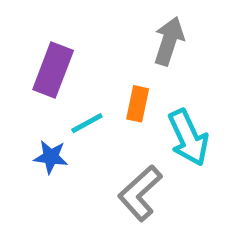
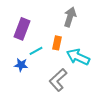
cyan arrow: (188, 138) -> (78, 57), turned 140

